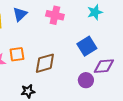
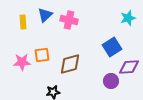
cyan star: (95, 12) -> (128, 18), moved
pink cross: (55, 15) -> (69, 20), moved

